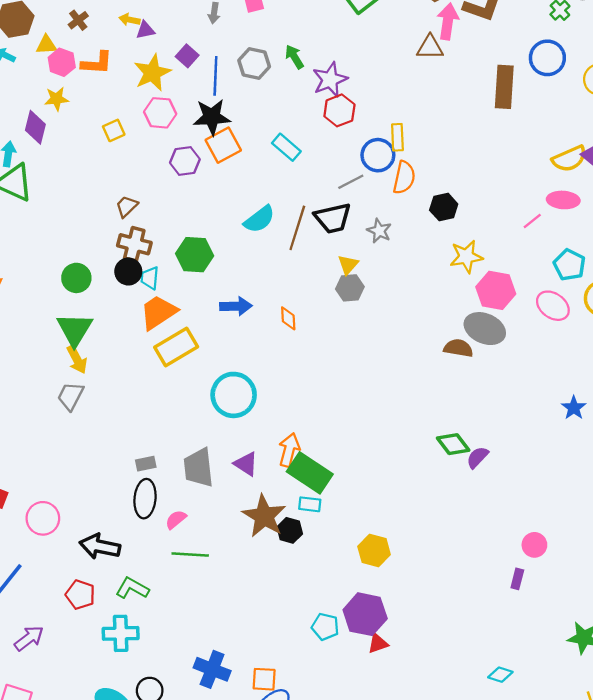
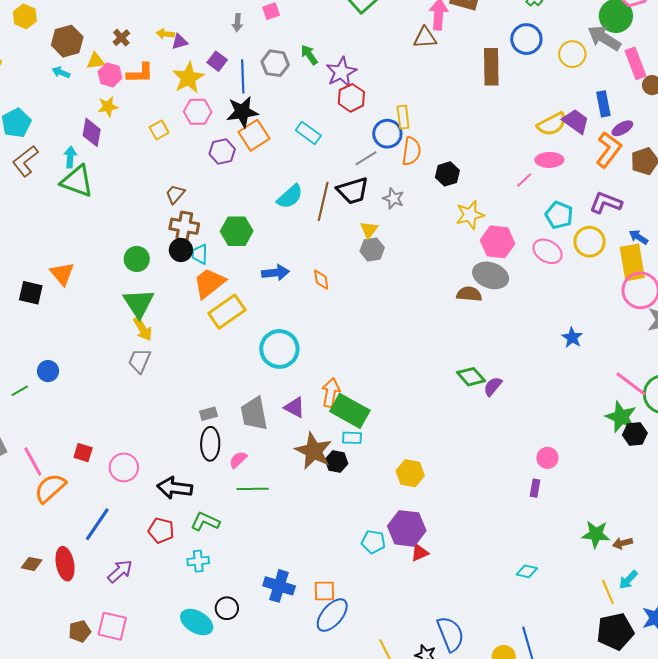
cyan cross: (121, 633) -> (198, 561), size x0.7

